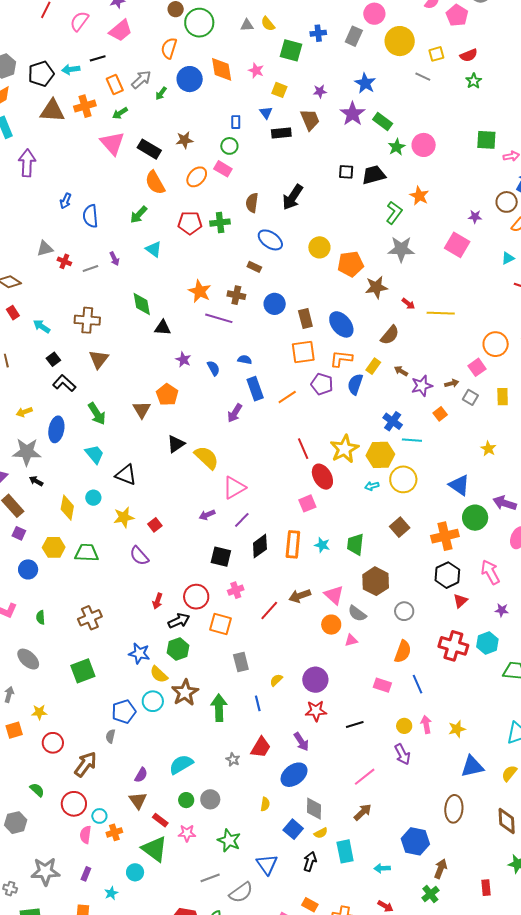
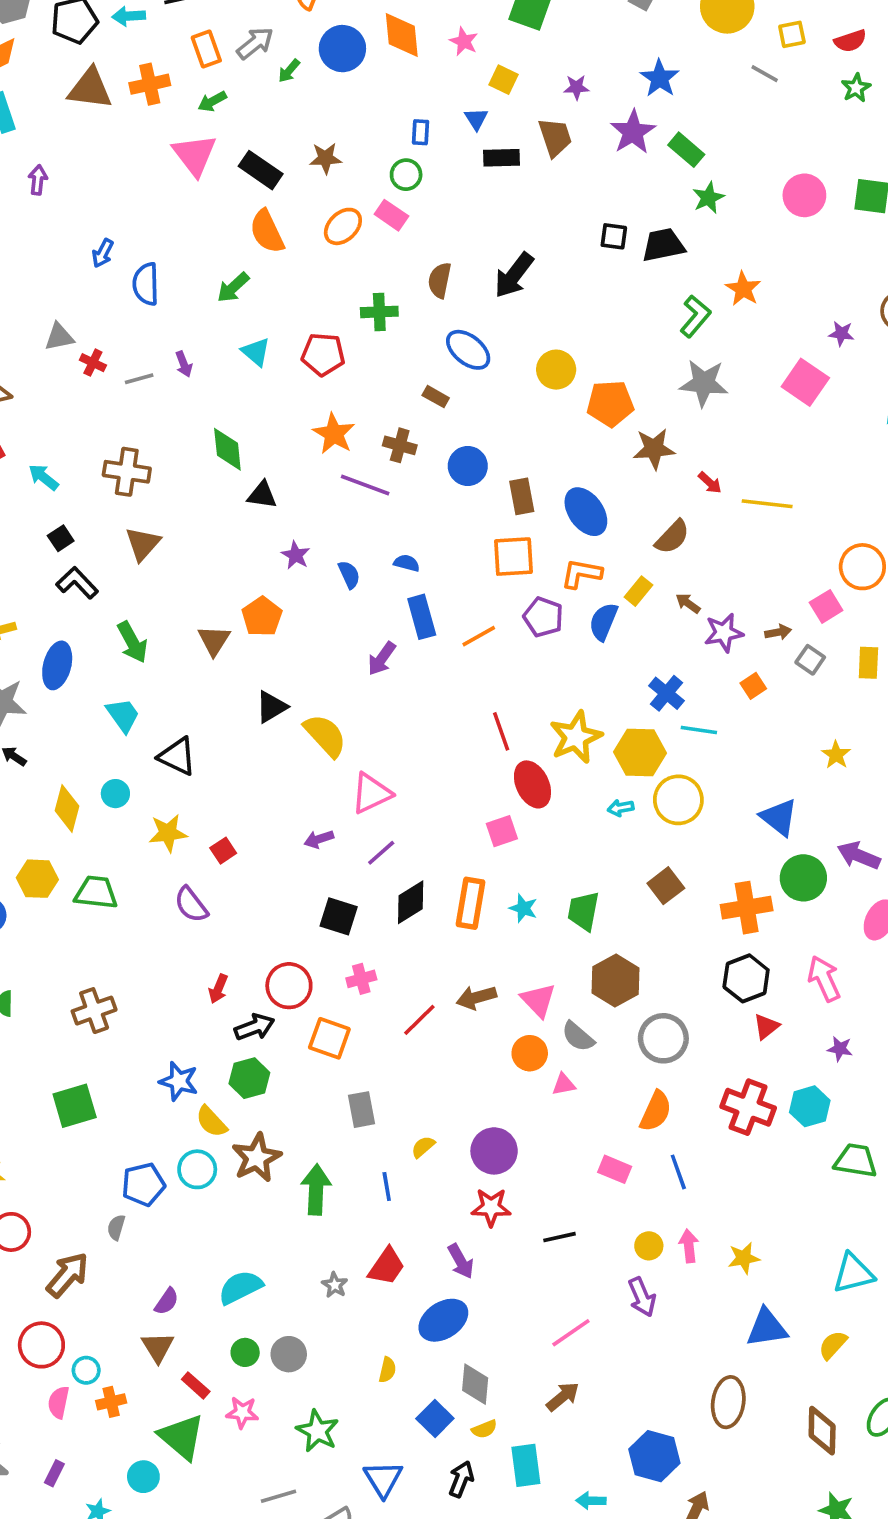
pink circle: (424, 145) -> (804, 195), moved
purple arrow: (27, 163) -> (38, 180), size x0.6
red pentagon: (190, 223) -> (323, 354), moved
gray circle: (404, 611) -> (663, 1038), size x1.4

